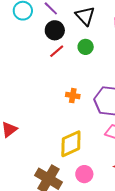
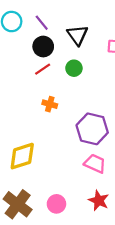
orange cross: (73, 96) -> (50, 104), moved
yellow diamond: (71, 144) -> (22, 156), moved

